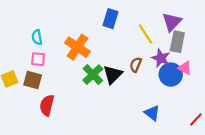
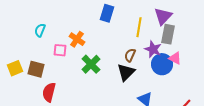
yellow line: (146, 34) -> (139, 27), turned 42
cyan semicircle: (37, 37) -> (40, 30), turned 32
orange cross: (78, 47) -> (77, 39), size x0.7
pink square: (38, 59) -> (60, 50), moved
black triangle: (113, 75) -> (126, 72), moved

